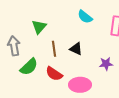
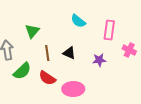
purple star: (106, 64) -> (99, 60), moved

